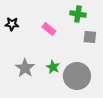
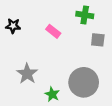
green star: (53, 67) -> (52, 94), moved

